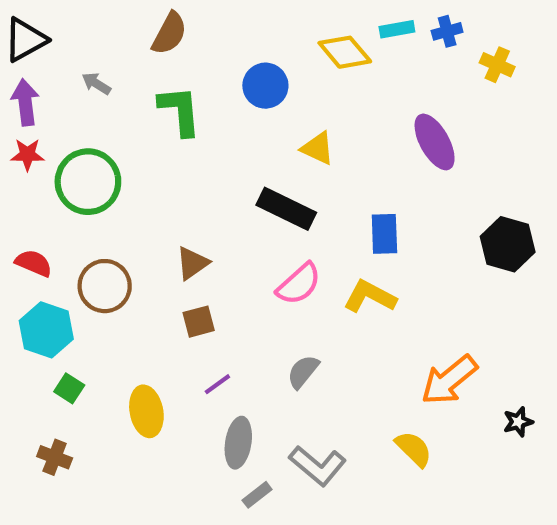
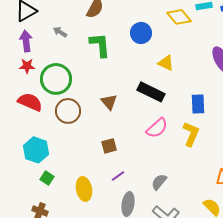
red semicircle: (34, 263) -> (30, 102), moved, size x1.4
brown triangle: (192, 263) -> (109, 102), moved, turned -36
brown circle: (105, 286) -> (68, 111), moved
yellow L-shape: (370, 296) -> (191, 134), turned 85
gray semicircle: (303, 372) -> (159, 182), moved

